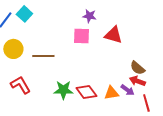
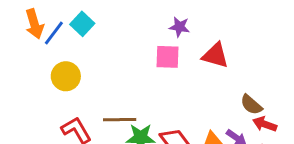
brown line: (43, 56) -> (120, 120), moved
red arrow: (137, 81) -> (265, 124), moved

